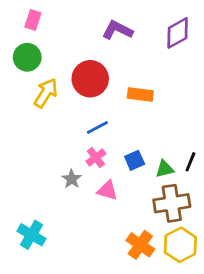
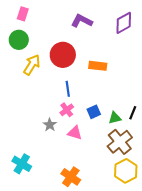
blue line: (97, 127) -> (68, 89), turned -70
brown cross: (172, 203) -> (120, 142), turned -30
orange cross: (140, 245) -> (71, 177), moved

